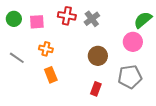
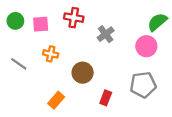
gray cross: (92, 19) -> (106, 34), moved
brown circle: (98, 56) -> (83, 73), moved
orange rectangle: (51, 75) -> (56, 100), moved, turned 63

